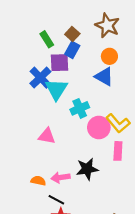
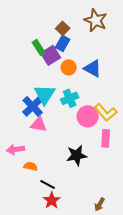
green rectangle: (47, 39) -> (39, 47), moved
orange circle: (109, 56) -> (69, 67), moved
purple square: (60, 63) -> (51, 55), turned -30
blue cross: (40, 78) -> (33, 106), moved
cyan triangle: (56, 89) -> (45, 94), moved
pink arrow: (61, 177) -> (16, 149), moved

